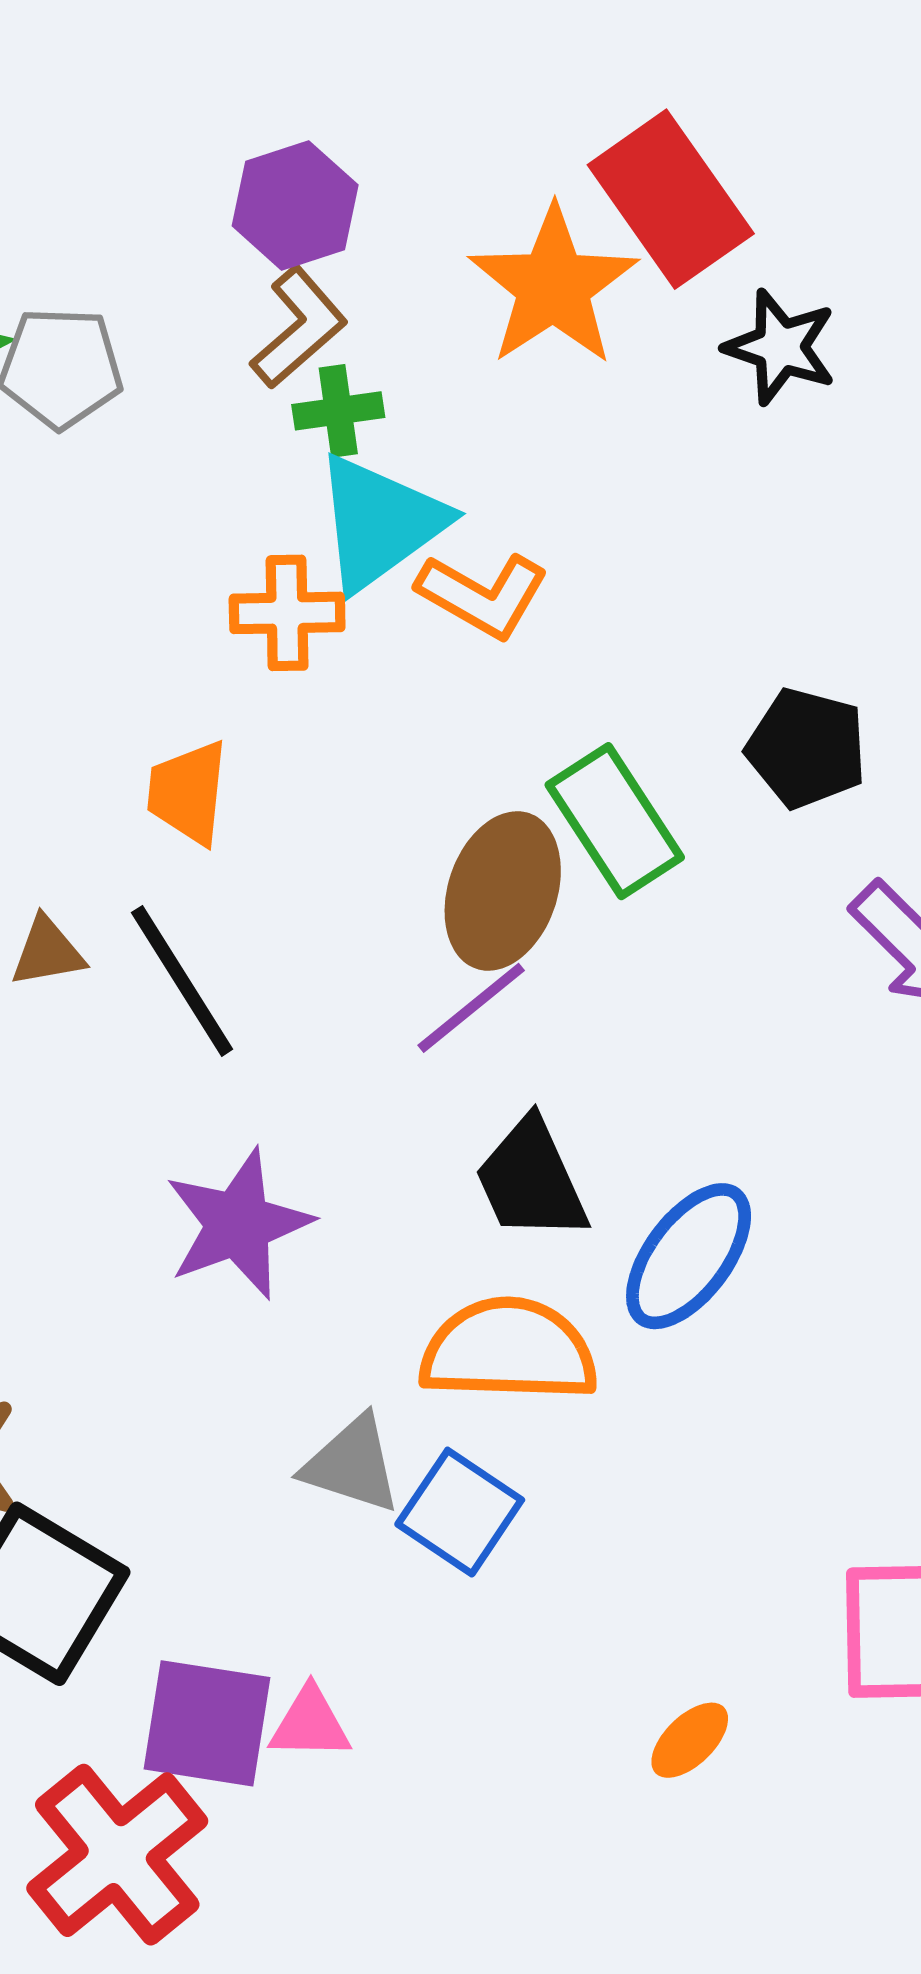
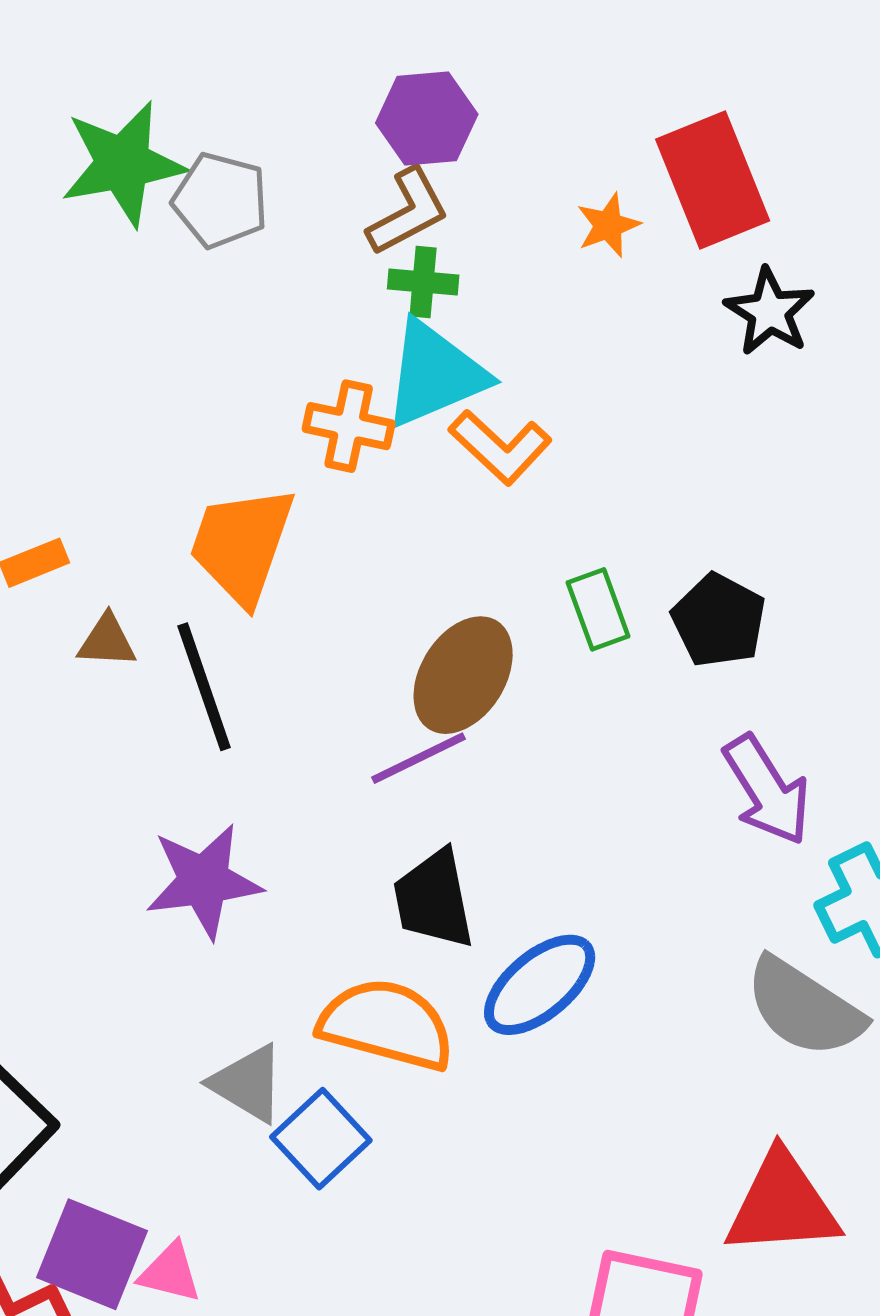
orange star: (553, 286) -> (608, 225), size x0.5
orange trapezoid: (188, 793) -> (242, 545), size x1.5
green rectangle: (615, 821) -> (598, 609), moved, size x0.7

